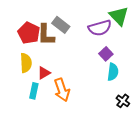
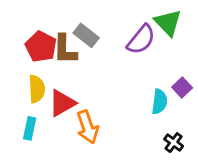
purple semicircle: (100, 28) -> (141, 40), turned -35
purple square: (106, 54) -> (182, 87), moved
red triangle: (44, 73) -> (62, 103), size x1.5
cyan rectangle: (34, 91) -> (30, 128), moved

